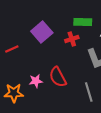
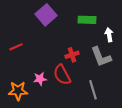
purple square: (42, 32) -> (46, 15), moved
red cross: (72, 39) -> (72, 55), moved

